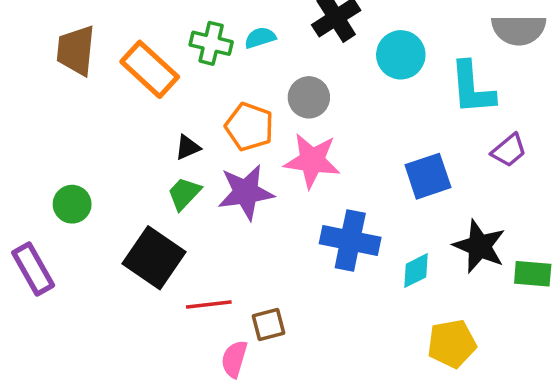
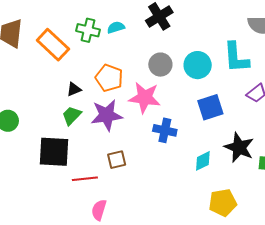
cyan circle: (401, 55) -> (198, 65), moved
gray circle: (309, 97) -> (160, 65), moved
blue cross: (350, 240) -> (165, 130), moved, size x0.7
black square: (154, 258) -> (54, 152), turned -32
brown square: (269, 325) -> (117, 160), moved

